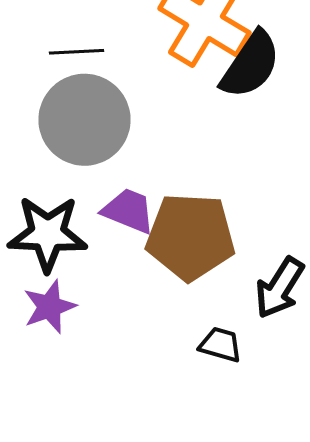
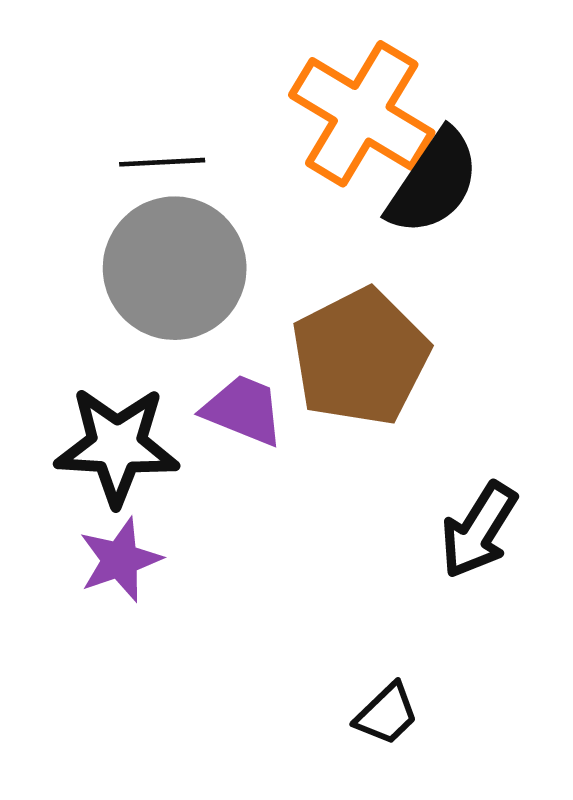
brown pentagon: (190, 237) -> (360, 357), moved, turned -30
black trapezoid: (220, 345) -> (387, 714), moved, turned 120

